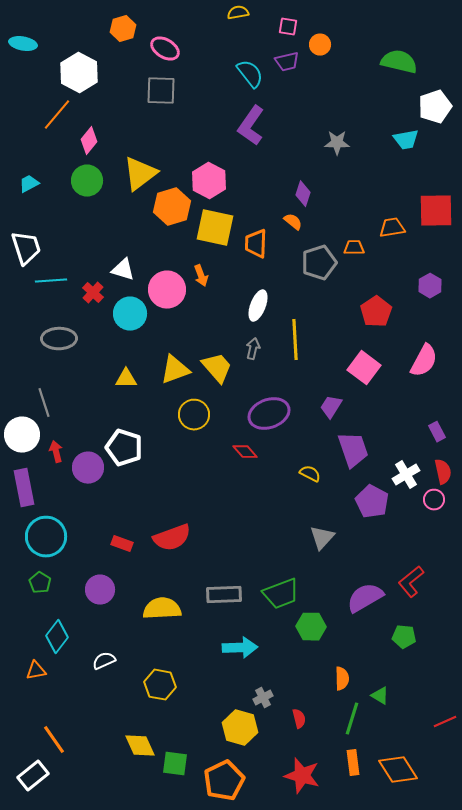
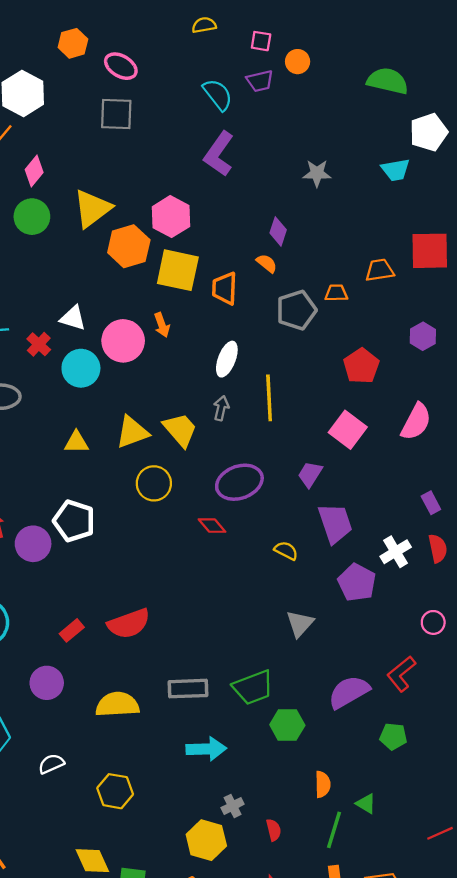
pink circle: (434, 500) -> (433, 622), moved
red rectangle: (122, 544) -> (72, 630), turned -60

